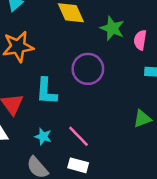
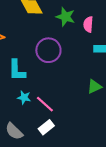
cyan star: (43, 136) -> (24, 98), moved
white rectangle: (78, 165) -> (46, 127), turned -49

